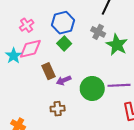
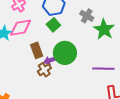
green circle: (92, 88) -> (65, 53), moved
brown cross: (58, 109) -> (44, 70), moved, turned -32

